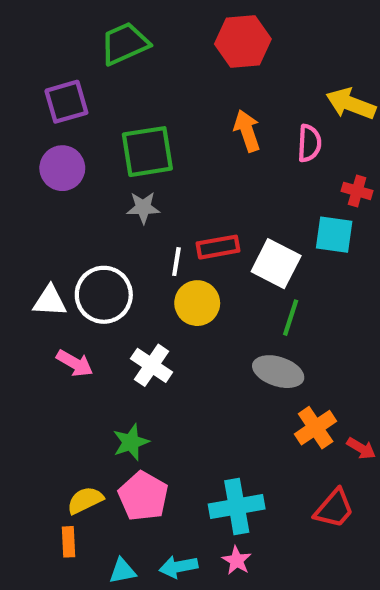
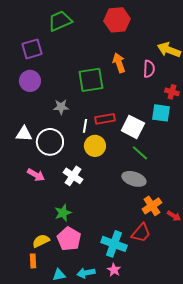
green square: (147, 152) -> (91, 80), moved
gray star: (143, 208) -> (61, 107), moved
white triangle: (50, 301) -> (24, 134), moved
green line: (291, 318) -> (140, 153), turned -66
cyan cross: (237, 507) -> (114, 244), turned 30
red trapezoid: (334, 509) -> (141, 233), moved

